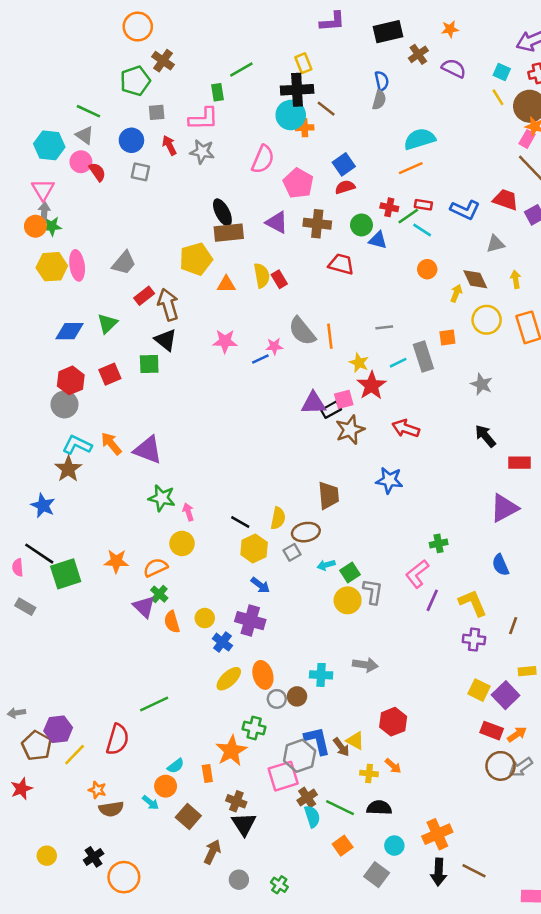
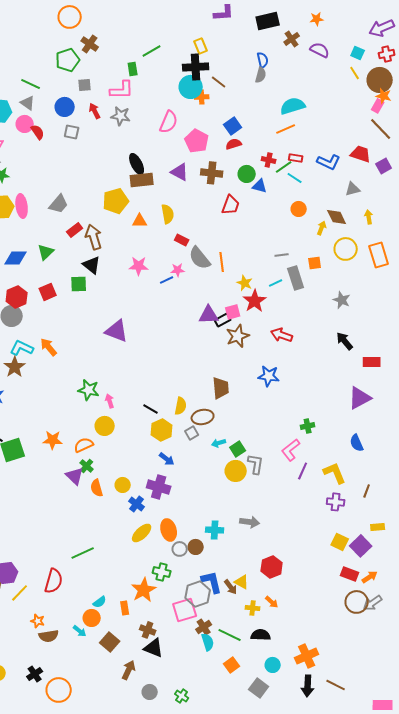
red trapezoid: (341, 264) -> (231, 205), turned 95
red rectangle: (279, 279) -> (182, 240), moved, turned -32
gray line: (384, 327) -> (282, 255), moved
purple triangle: (148, 450) -> (117, 331), moved
black triangle: (244, 824) -> (154, 648), turned -35

